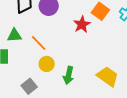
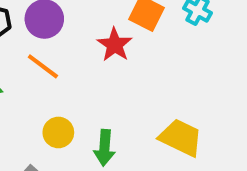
orange line: (39, 43) -> (43, 66), moved

